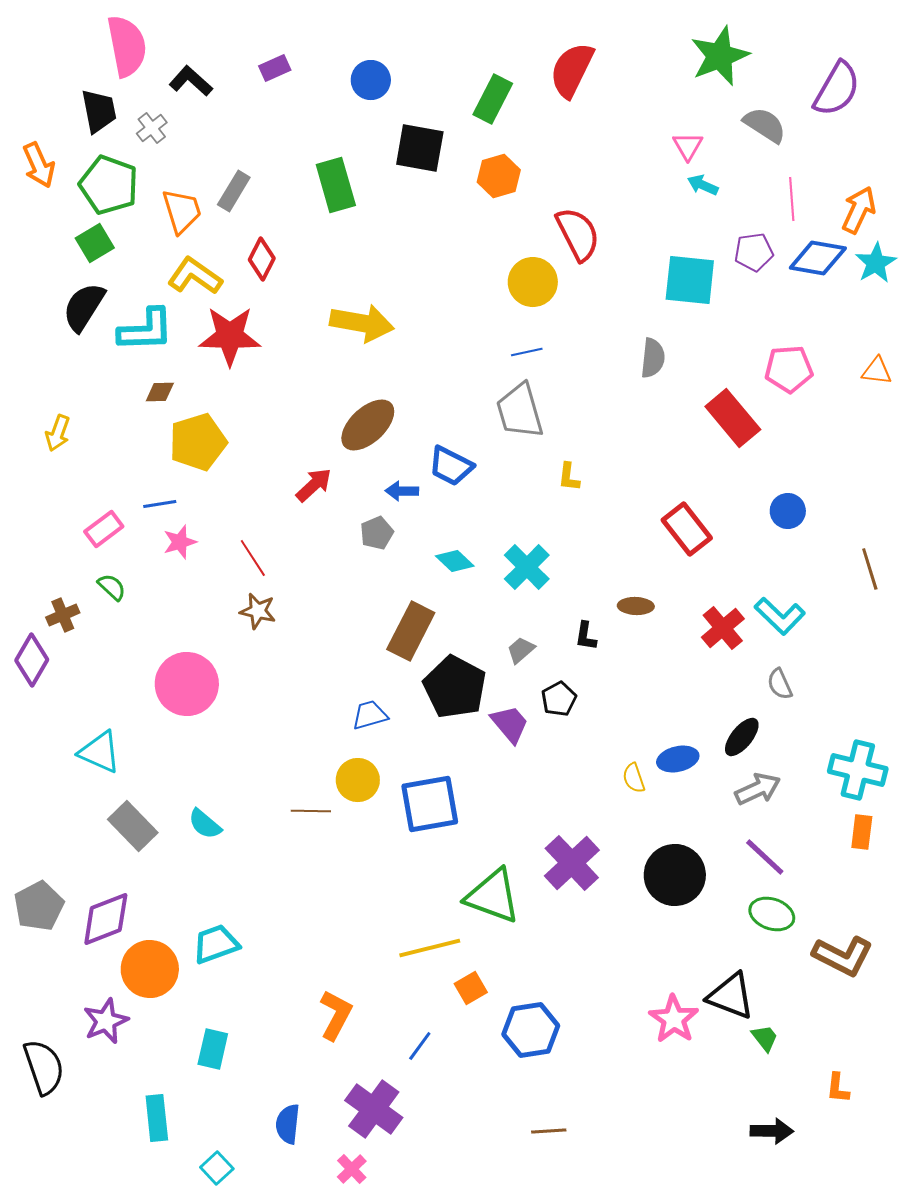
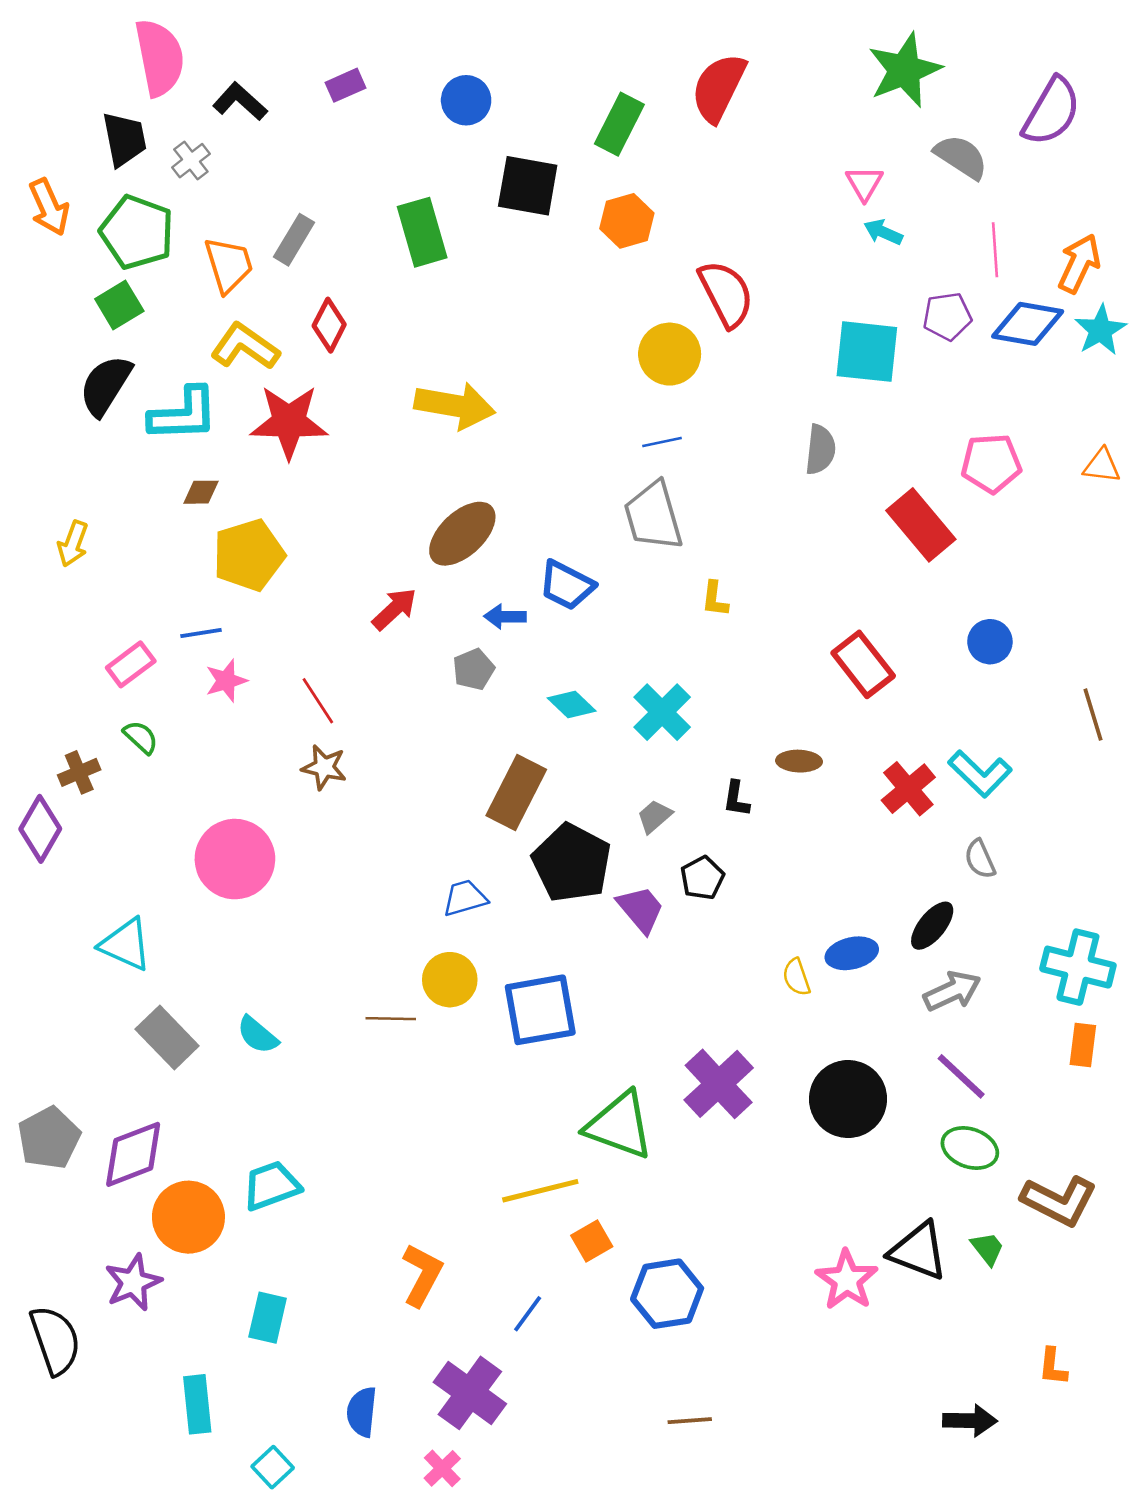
green trapezoid: (765, 1038) -> (987, 1249), moved

